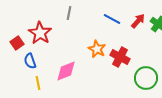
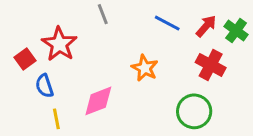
gray line: (69, 13) -> (103, 14), turned -32
red cross: (120, 57) -> (211, 65), moved
green circle: (146, 78) -> (194, 111), moved

